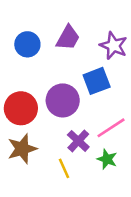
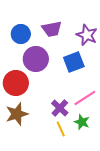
purple trapezoid: (68, 38) -> (52, 29), turned 50
purple circle: (63, 100) -> (36, 59), moved
yellow line: (64, 168) -> (61, 129), moved

